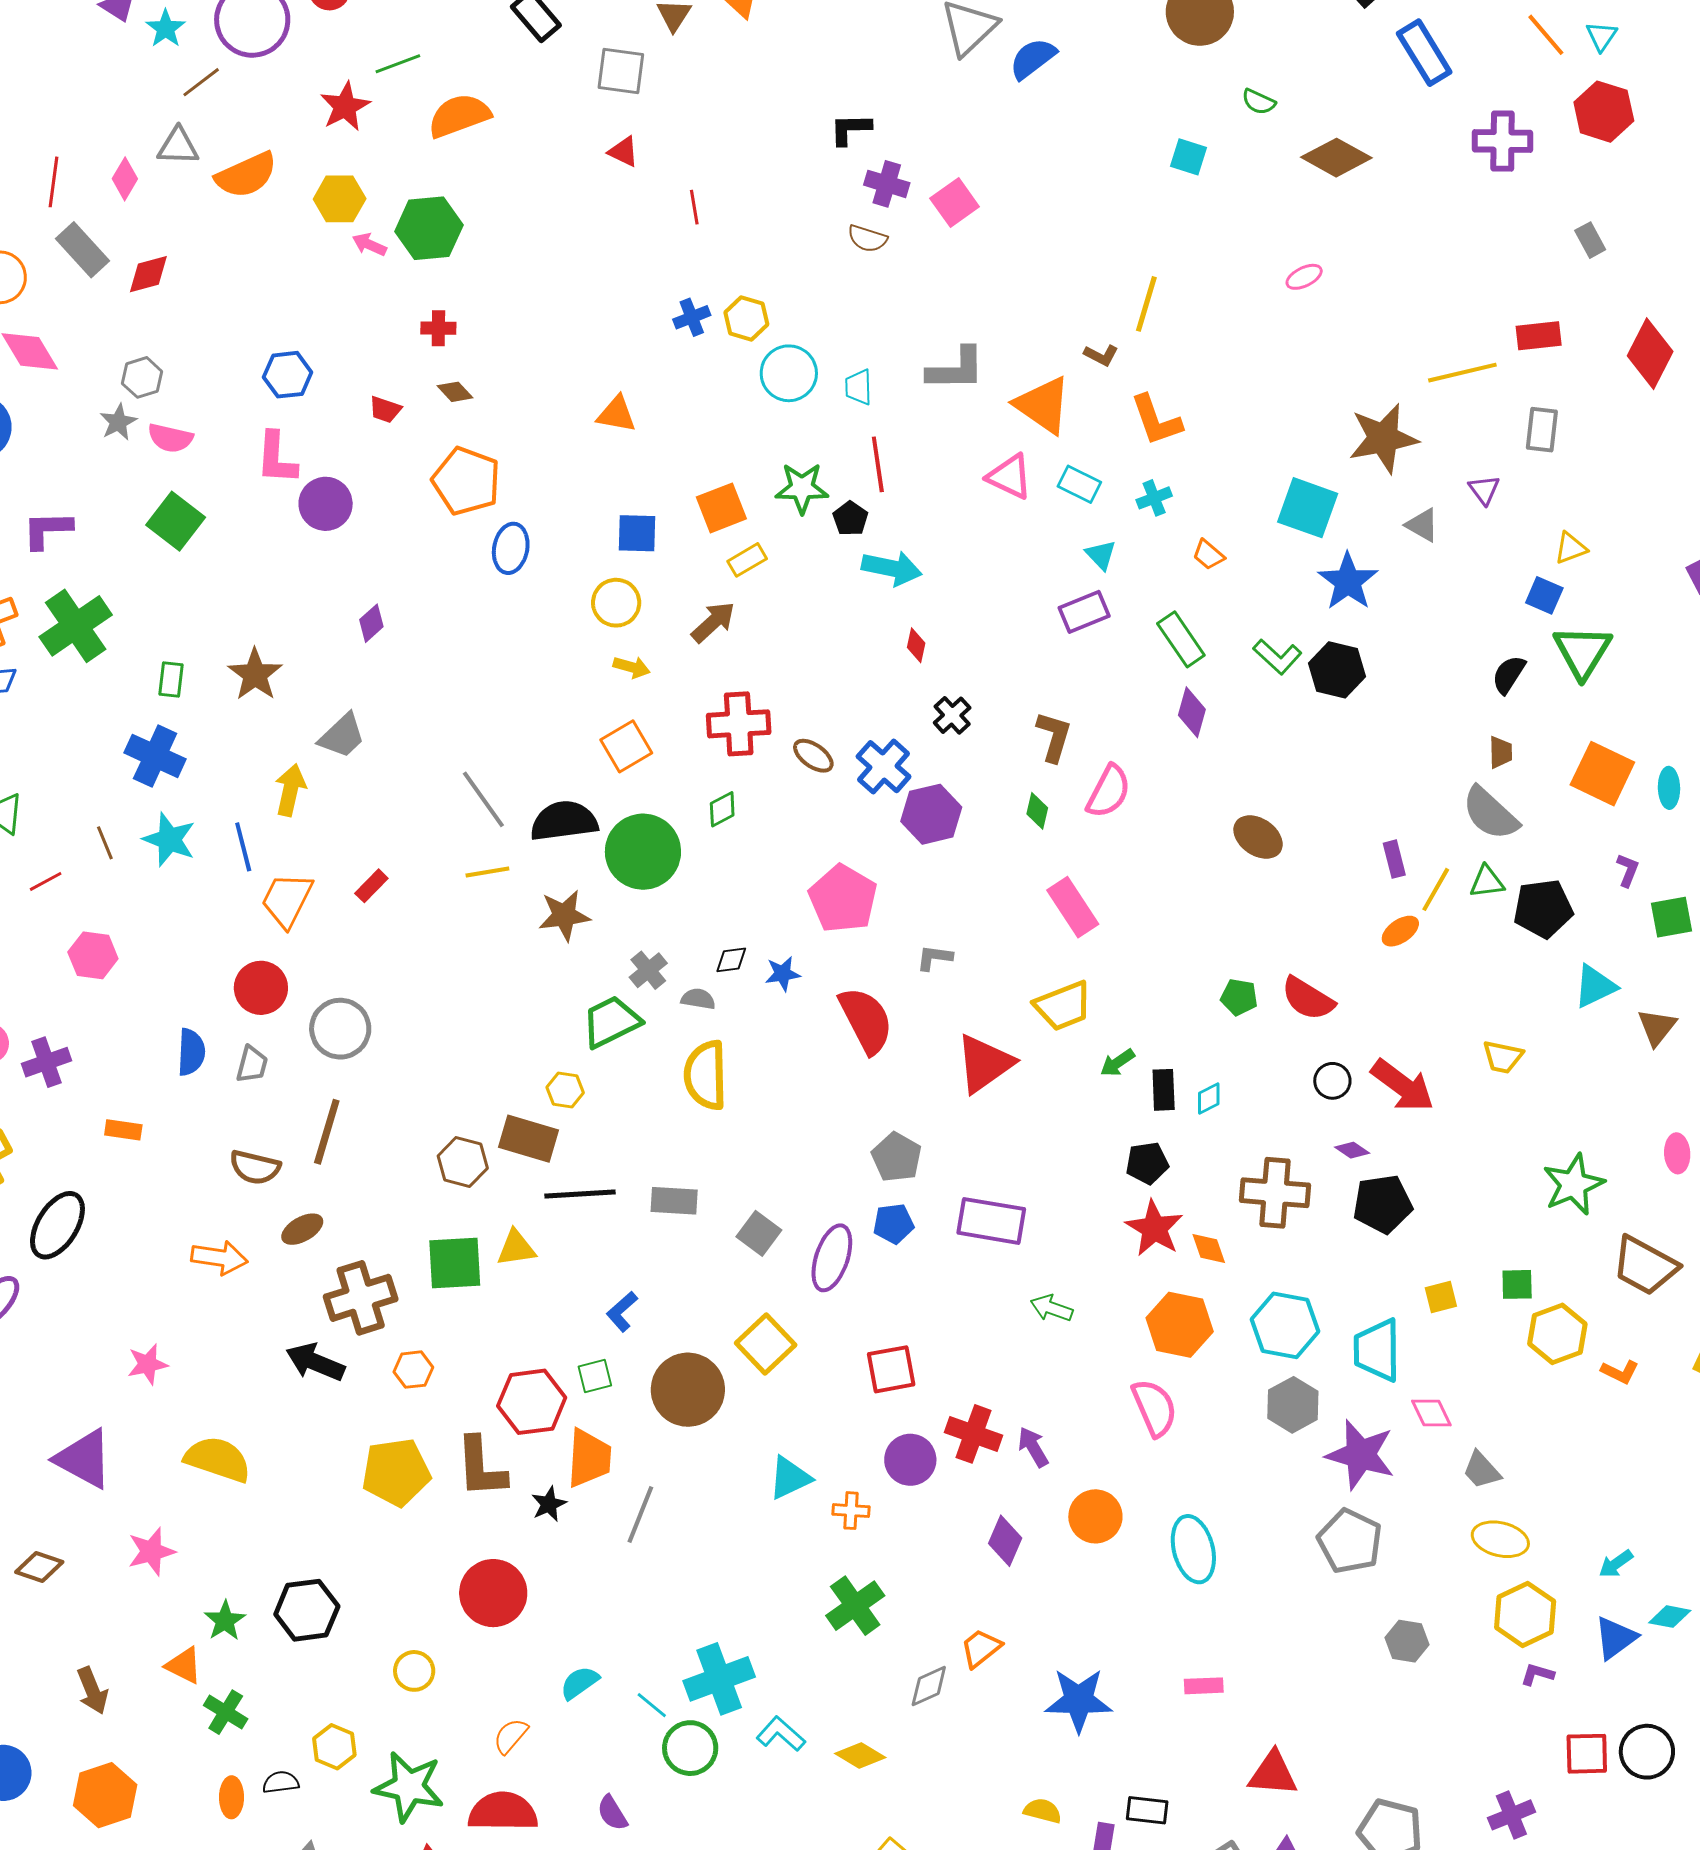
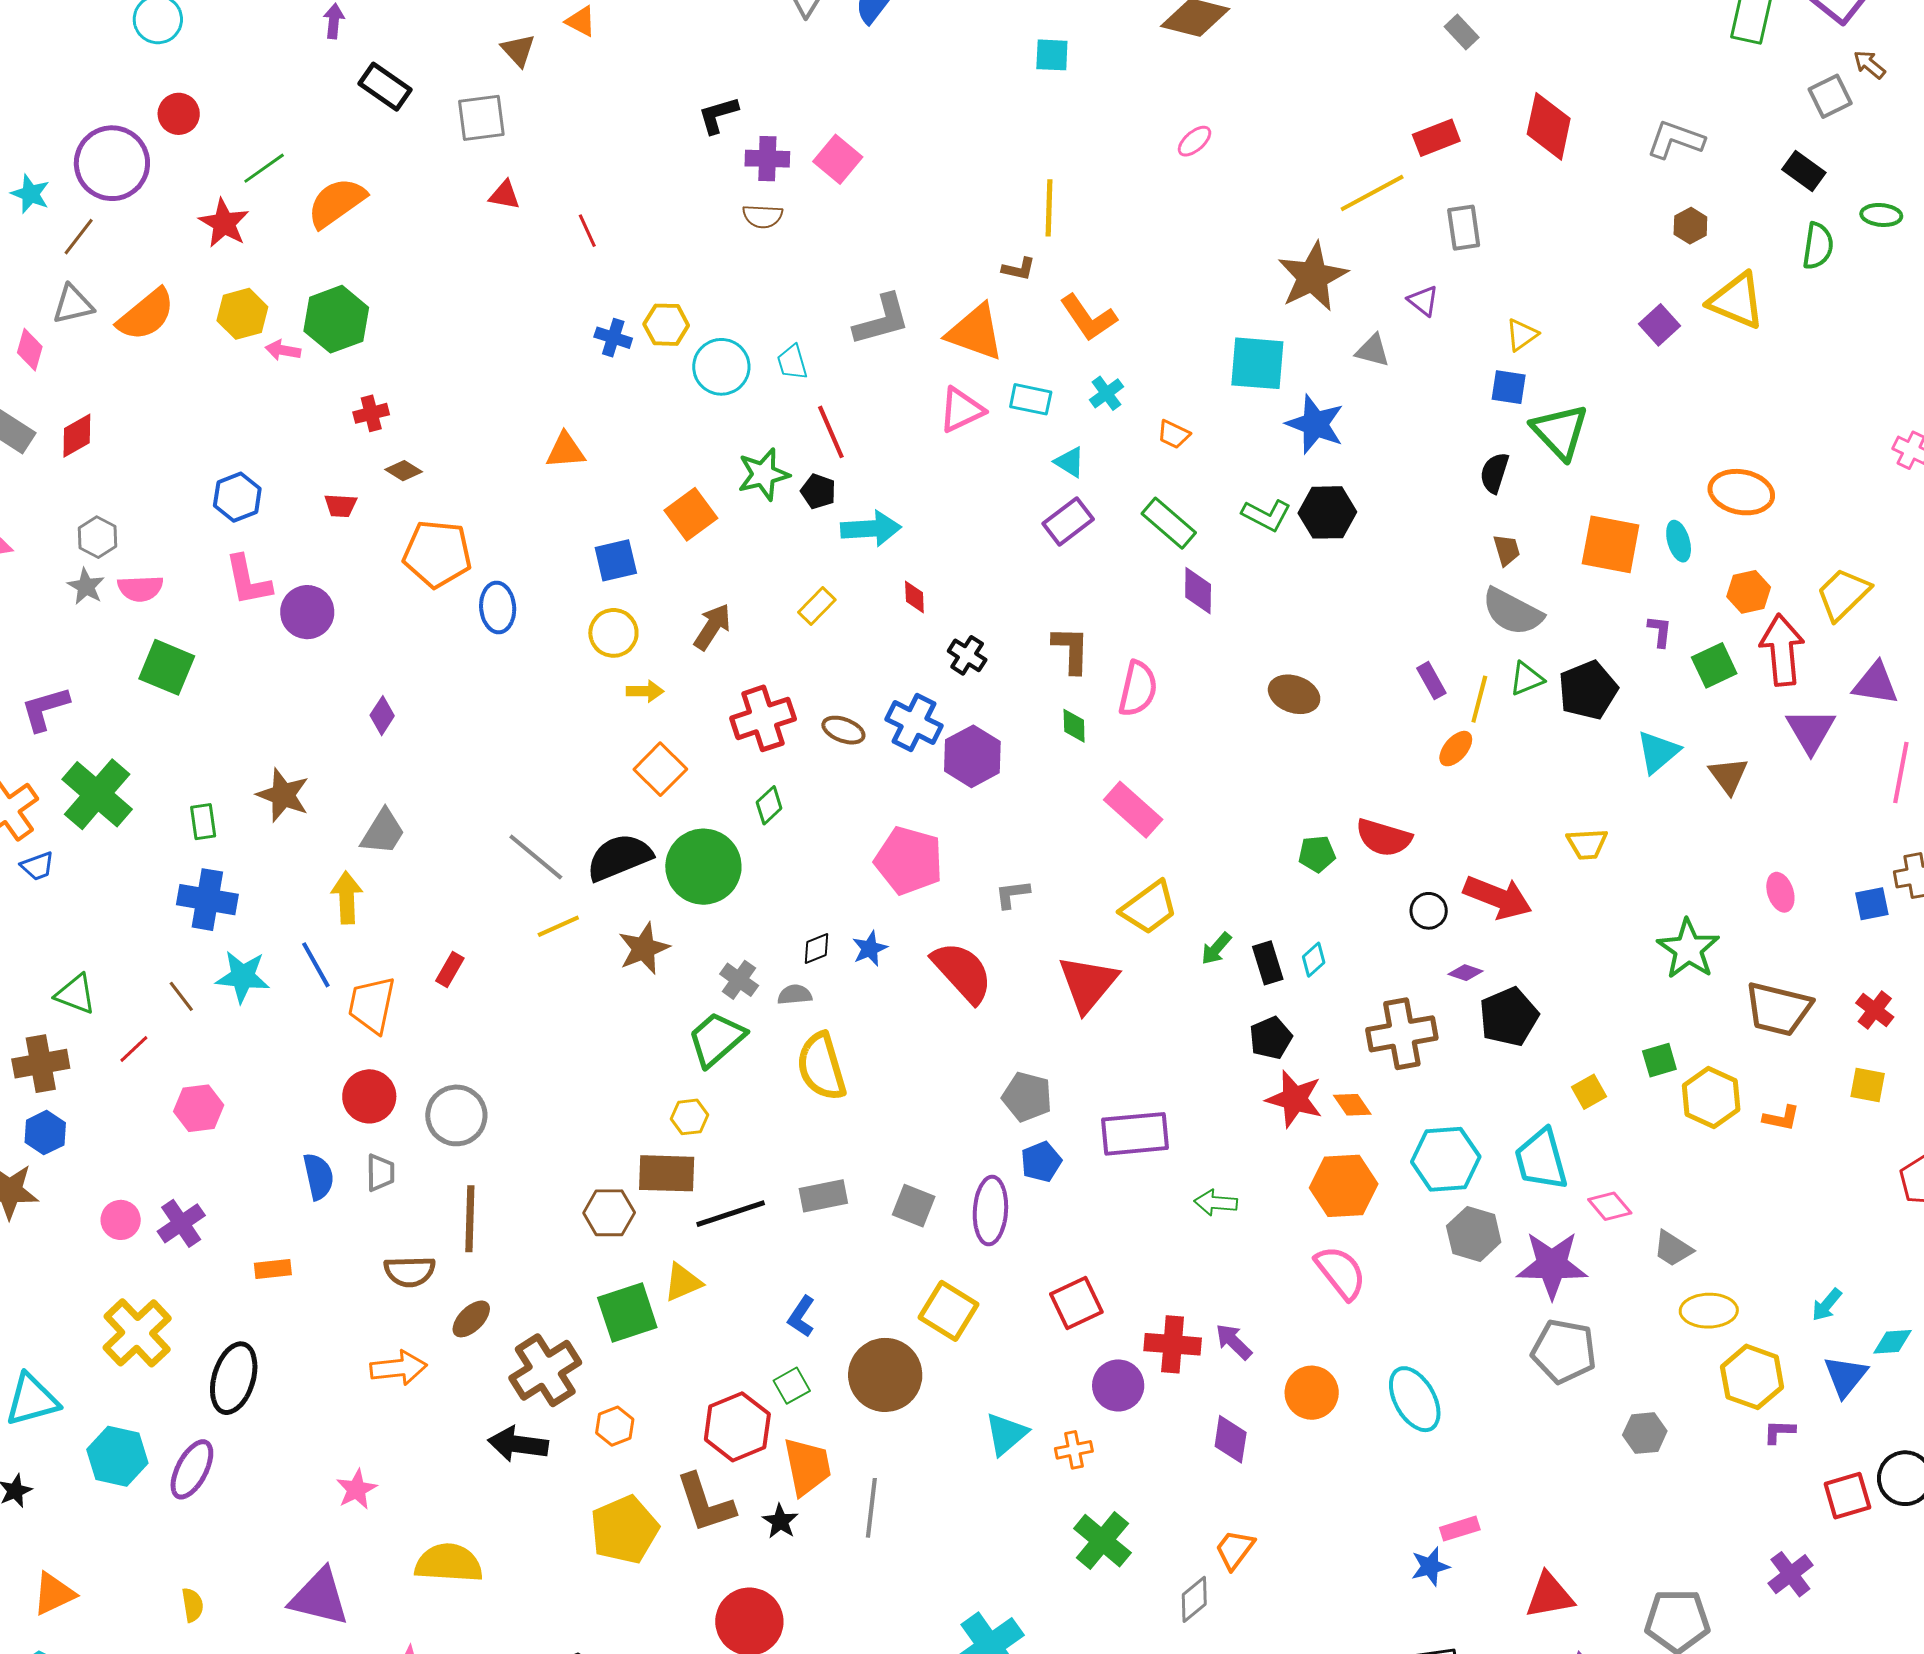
blue cross: (692, 317) -> (613, 338), turned -36
pink triangle: (1010, 477) -> (961, 410), turned -36
yellow rectangle: (747, 560) -> (817, 606), moved
blue star: (1079, 1700) -> (1430, 1566), moved, size x0.6

